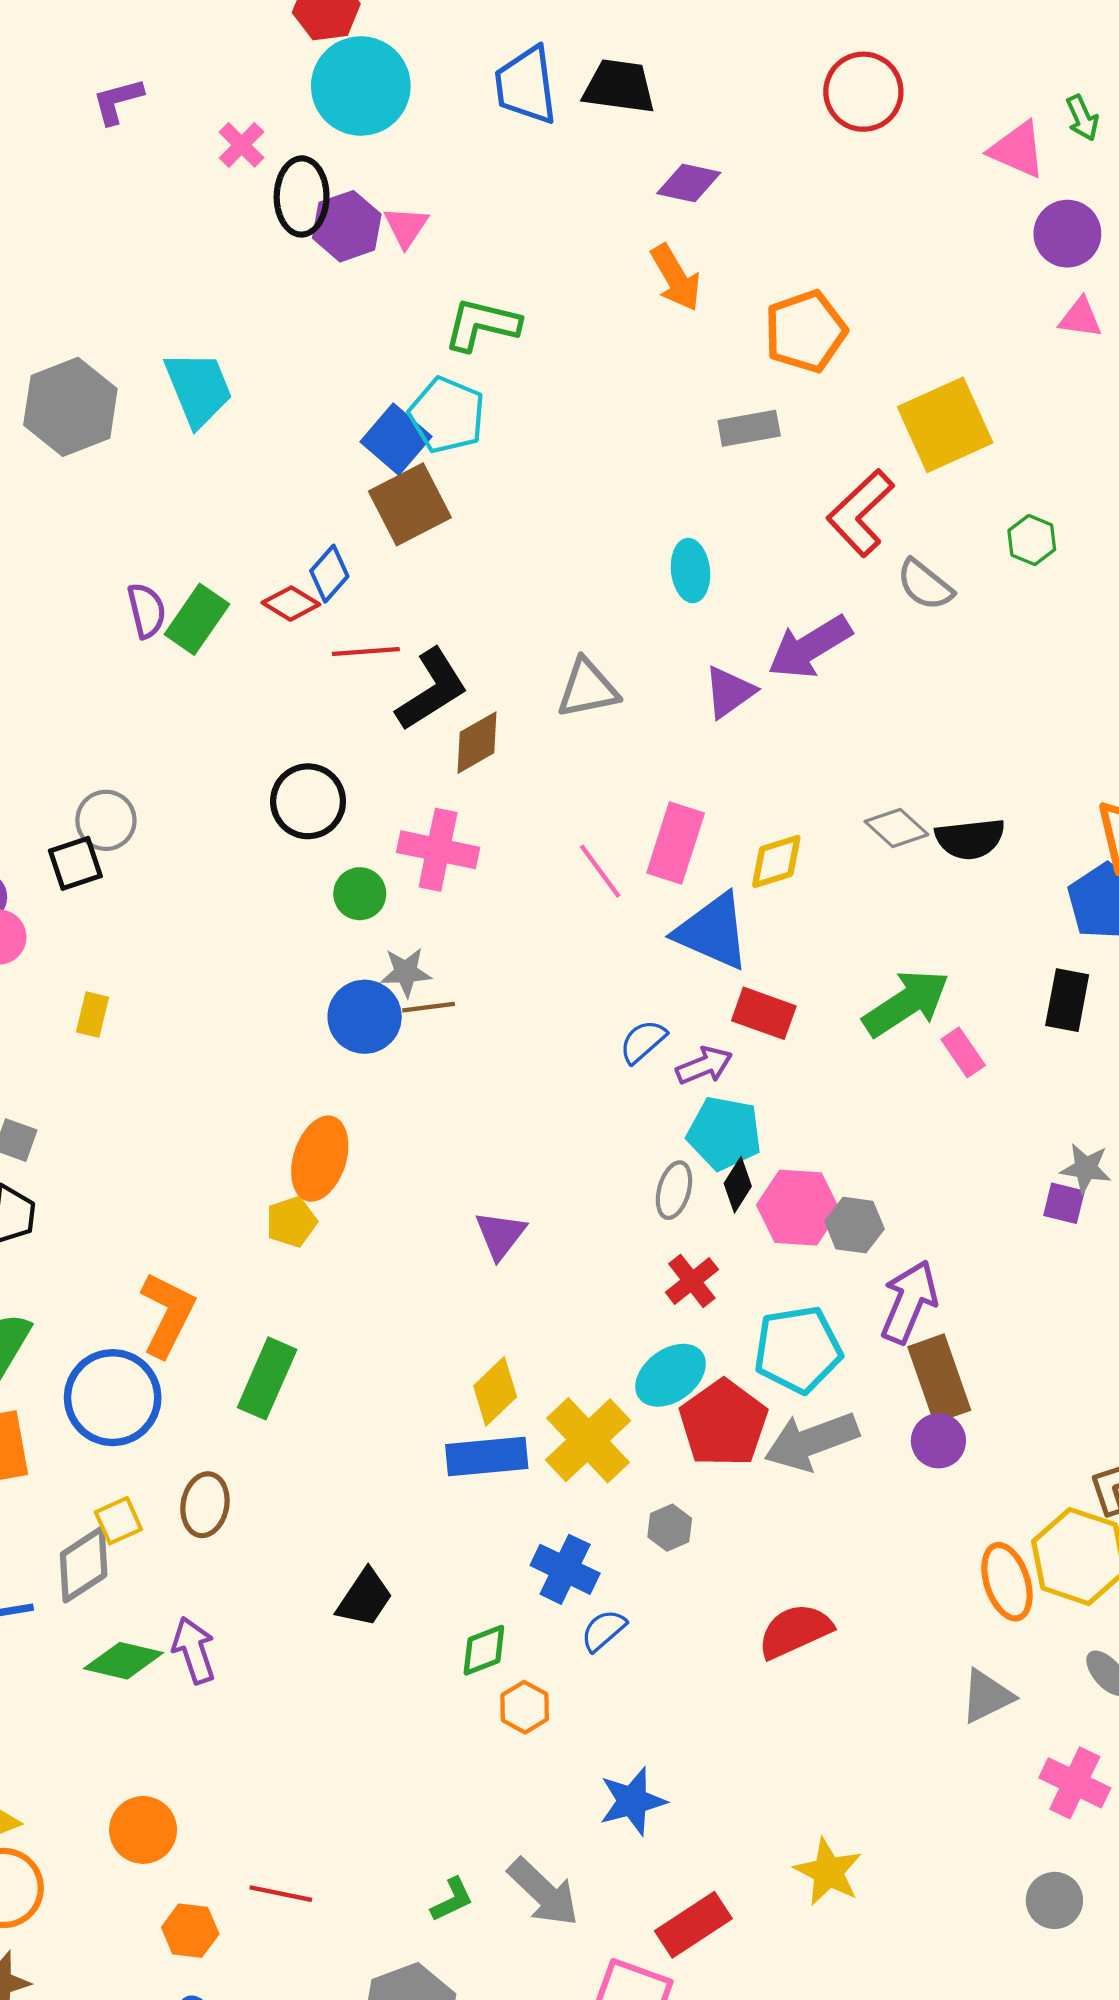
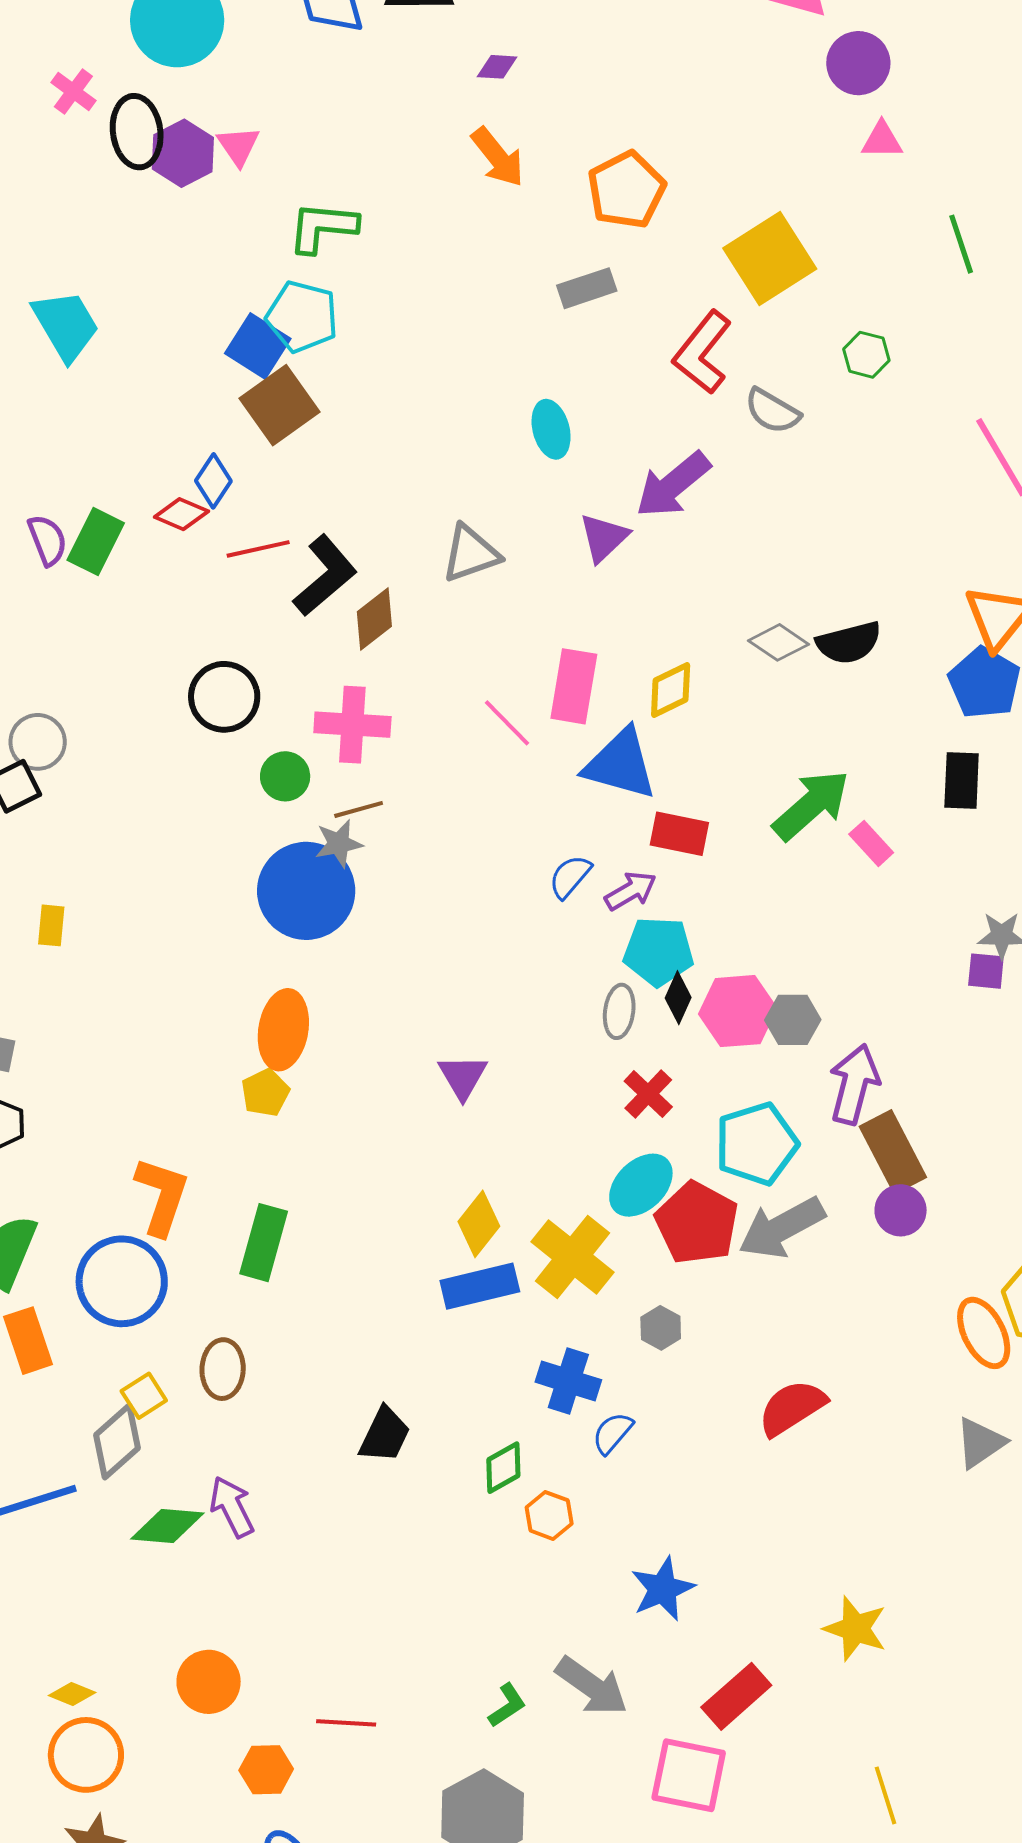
purple diamond: (689, 183) -> (497, 67), size x0.7
brown line: (429, 1007) -> (359, 809), moved
blue circle: (365, 1017) -> (306, 891), size x1.4

